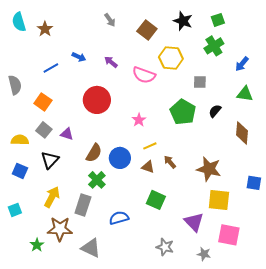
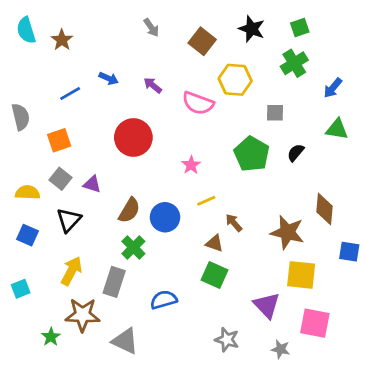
orange square: (43, 102) -> (59, 140), turned 36
brown diamond: (242, 133) -> (325, 209), moved
brown triangle: (148, 167) -> (215, 243), moved

